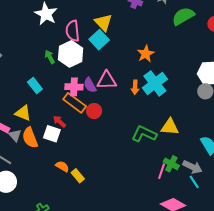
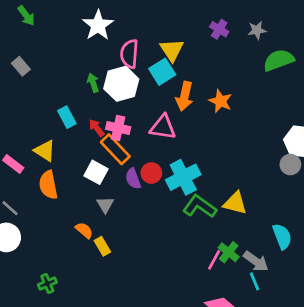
orange star: (146, 54) -> (220, 101), turned -30
cyan cross: (155, 83) -> (183, 177), moved
purple semicircle: (90, 85) -> (133, 179), moved
orange arrow: (135, 87) -> (185, 96), moved, size x1.5
red circle: (94, 111) -> (151, 173), moved
red arrow: (59, 121) -> (97, 128), moved
white square: (52, 134) -> (96, 172), moved
gray triangle: (15, 135) -> (105, 205), moved

